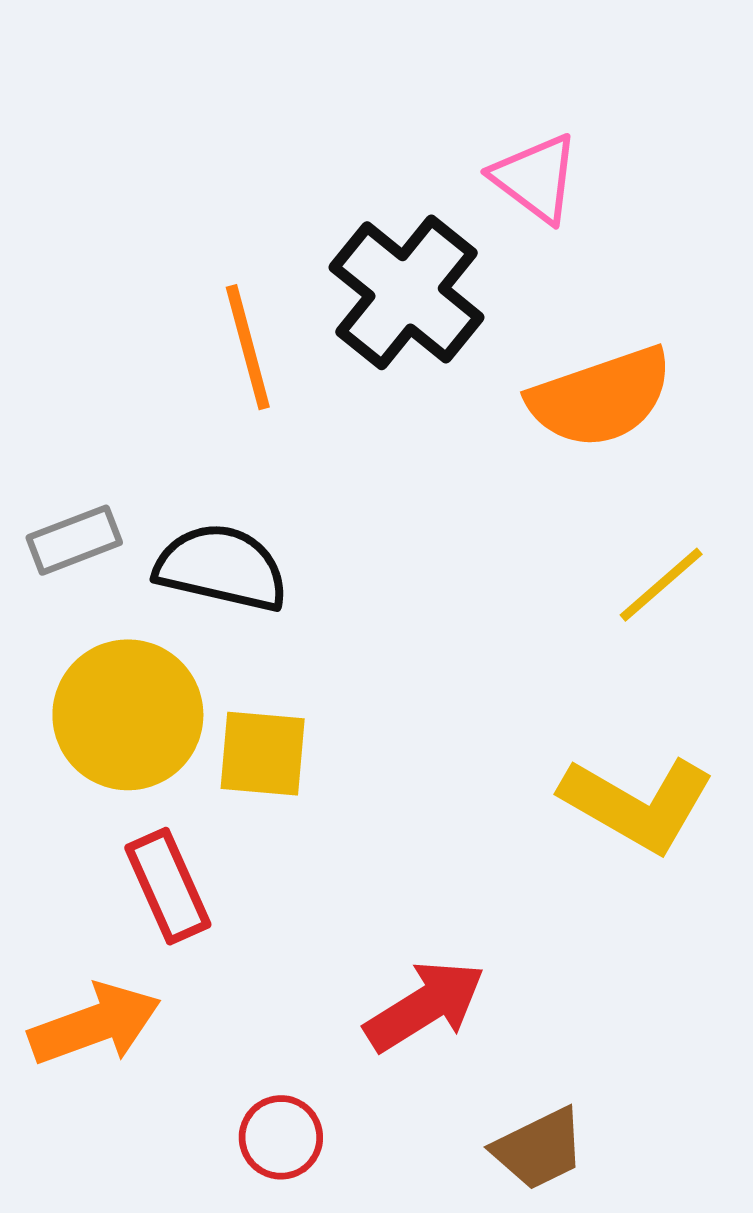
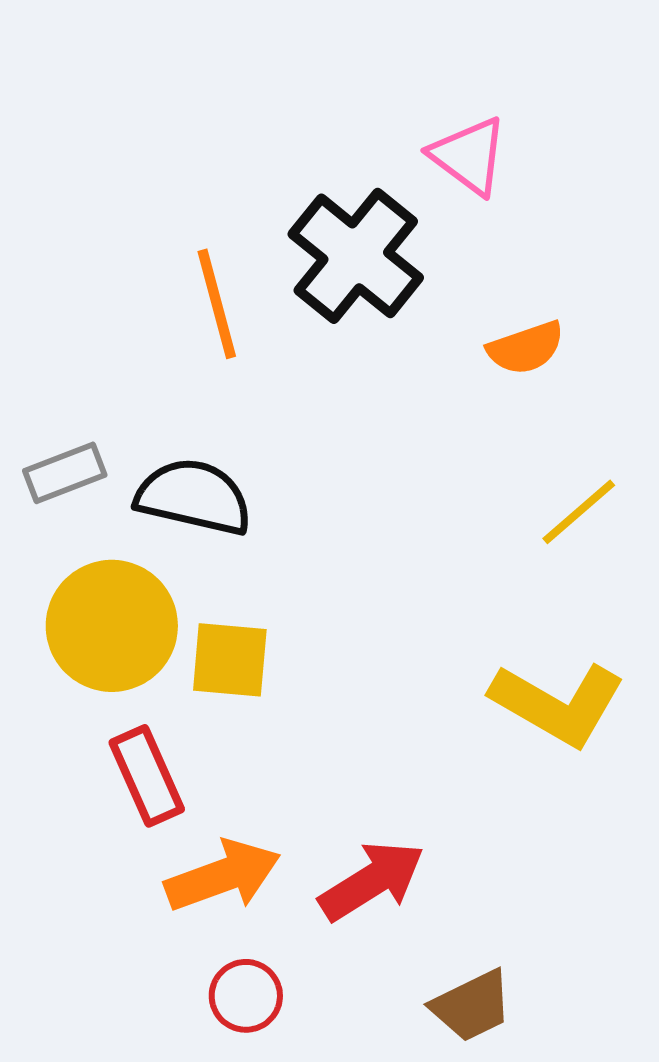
orange semicircle: (601, 397) -> (526, 348), size x0.6
orange arrow: (95, 1024) -> (223, 876), moved

